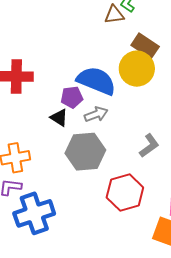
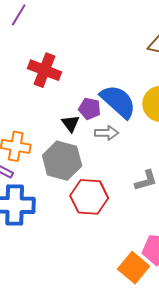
gray hexagon: (85, 152) -> (62, 161), moved
red hexagon: (125, 192) -> (89, 197), moved

